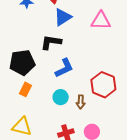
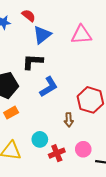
orange rectangle: (25, 89) -> (11, 113), turned 40
cyan circle: (61, 97) -> (40, 139), moved

